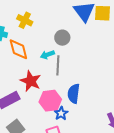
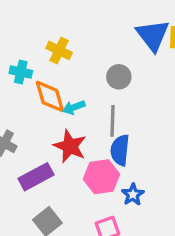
cyan arrow: (47, 55) -> (74, 107), moved
blue semicircle: (74, 94) -> (120, 150), moved
blue star: (61, 113) -> (133, 195), moved

